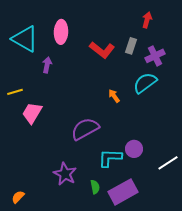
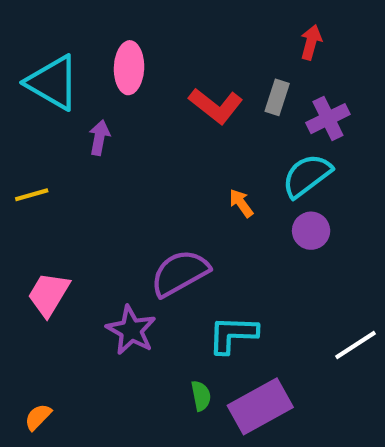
pink trapezoid: (32, 113) -> (49, 294), moved
purple circle: (134, 149) -> (311, 231), moved
purple star: (65, 174) -> (131, 330), moved

